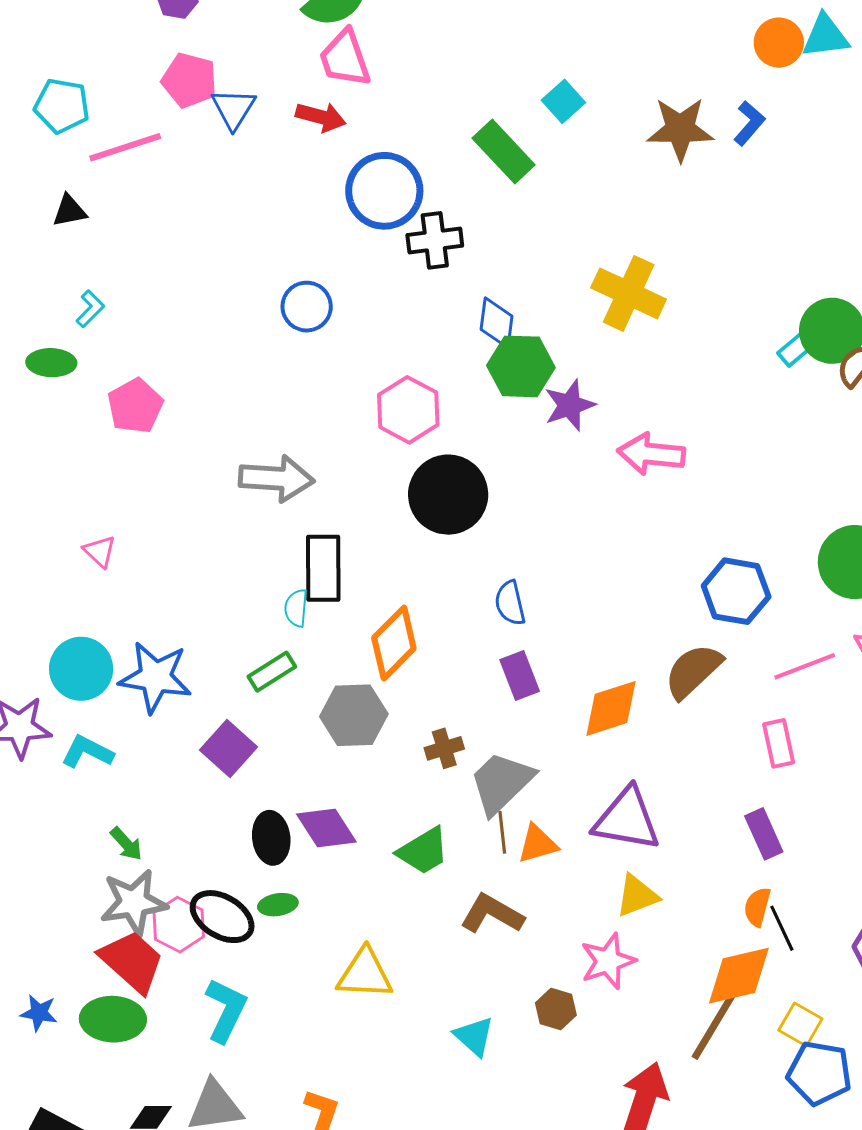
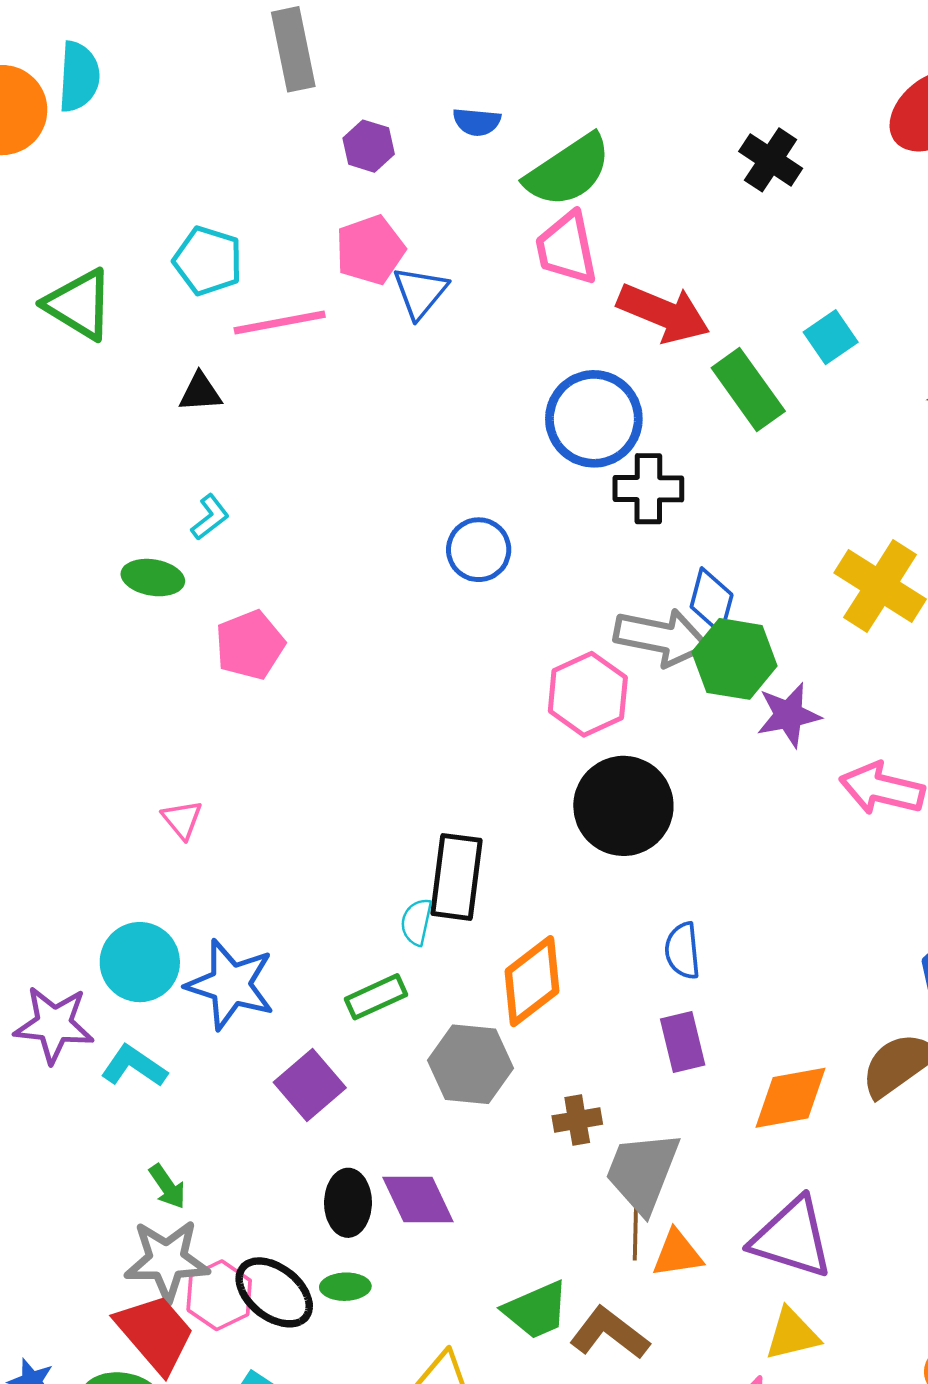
pink pentagon: (189, 80) -> (370, 250), turned 30
red arrow: (321, 117) -> (663, 313), moved, size x1.5
gray arrow: (276, 478) -> (661, 637), moved
gray trapezoid: (501, 783) -> (642, 1172), turned -32
green trapezoid: (423, 851) -> (536, 1310), moved

